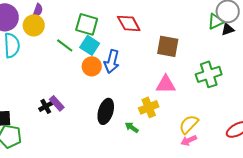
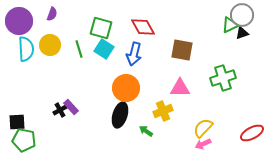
yellow circle: (34, 25) -> (50, 45), moved
green line: (65, 45) -> (79, 49), turned 36
blue arrow: (112, 61) -> (134, 54), moved
orange circle: (92, 66) -> (126, 88), moved, size x1.4

